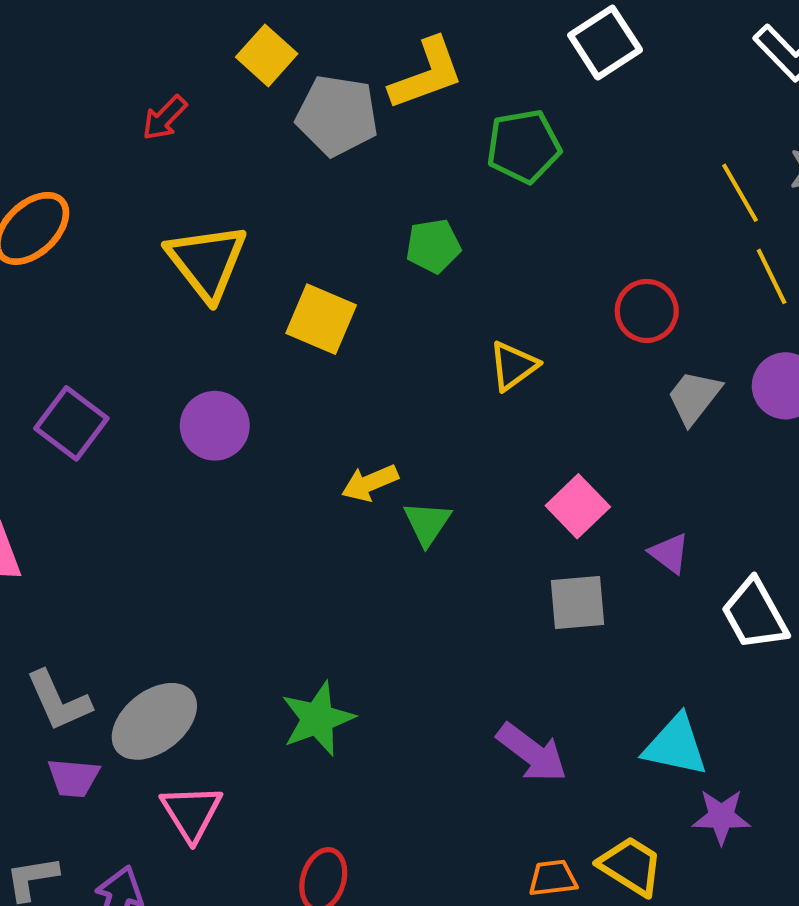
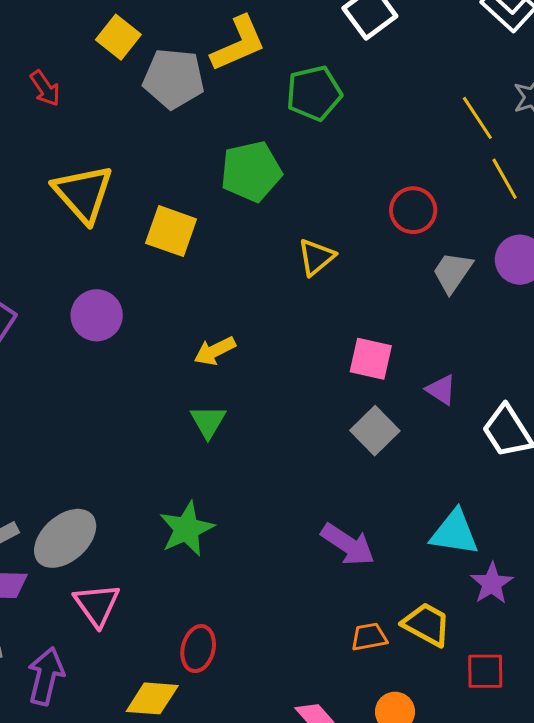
red arrow: (164, 118) -> (45, 88), turned -75
green pentagon: (433, 246) -> (251, 171), size x1.5
pink square: (578, 506) -> (371, 359), turned -30
green triangle: (427, 523) -> (208, 421), moved
gray square: (577, 603) -> (375, 431), turned -36
purple star: (721, 817) -> (492, 583), turned -30

